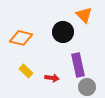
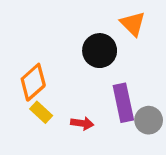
orange diamond: (21, 38) -> (33, 82), moved, turned -55
gray circle: (87, 87) -> (149, 120), moved

